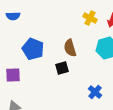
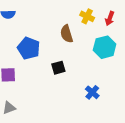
brown semicircle: (70, 48) -> (67, 34), moved

